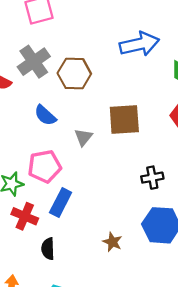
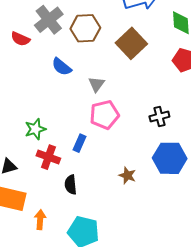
brown square: (124, 120) -> (131, 43), moved, turned -36
pink pentagon: (45, 166) -> (104, 115), moved
blue rectangle: (61, 203) -> (79, 143), size x0.7

